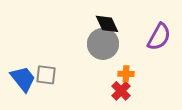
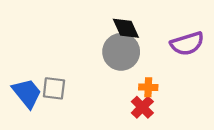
purple semicircle: (159, 37) -> (187, 44), turned 44

